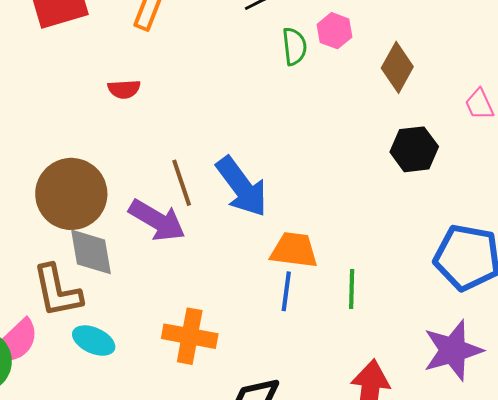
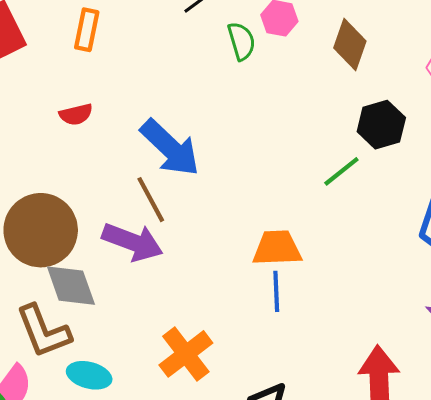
blue arrow: (242, 187) -> (170, 148), moved
green line: (352, 289) -> (341, 171), moved, turned 60
orange cross: (190, 336) -> (186, 354), turned -38

